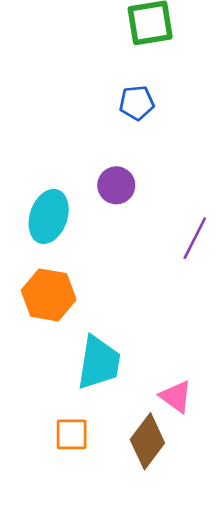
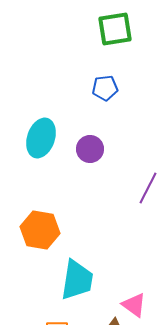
cyan ellipse: (49, 216) -> (41, 138), moved

